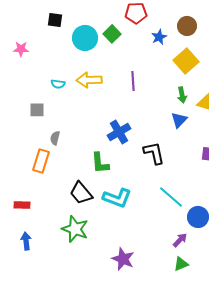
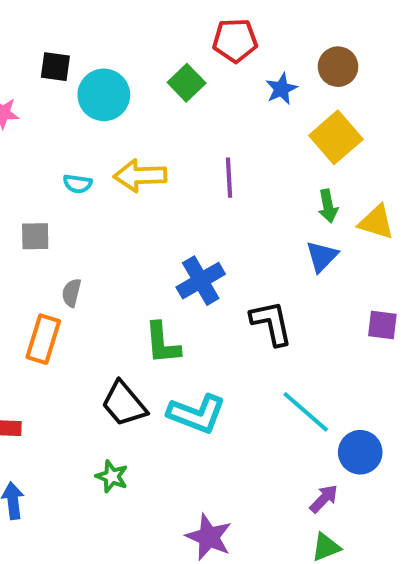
black square: (55, 20) -> (55, 67), moved
cyan circle: (85, 38) -> (104, 95), moved
green star: (75, 229) -> (112, 476), size x0.6

